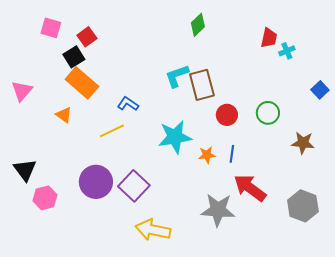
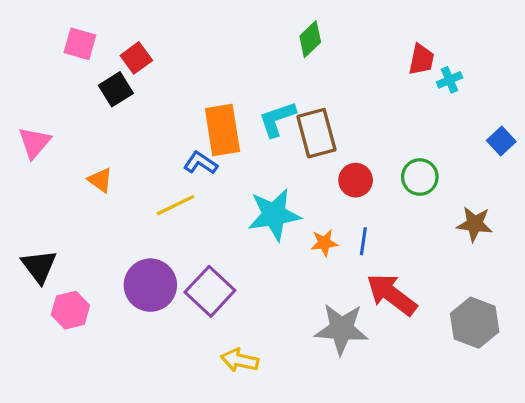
orange rectangle: (82, 83) -> (222, 130), moved, turned 40
yellow arrow: (153, 230) -> (240, 360), size x0.7

